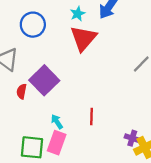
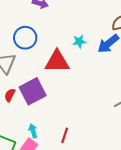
blue circle: (33, 25) -> (25, 38), moved
red triangle: (83, 38) -> (57, 62), moved, turned 32

